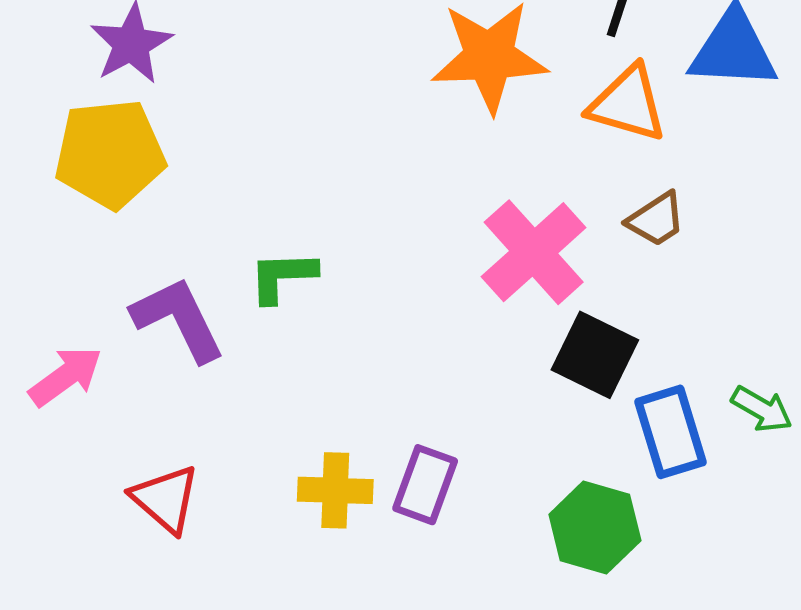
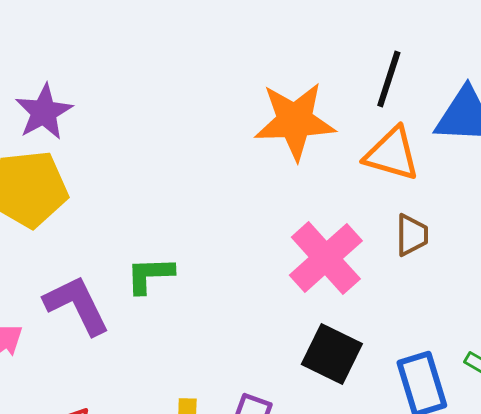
brown trapezoid: (656, 219) -> (412, 235), turned -57
black square: (595, 355) -> (332, 354), moved

